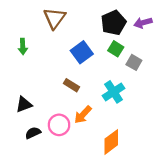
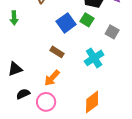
green square: (116, 49) -> (87, 20), moved
orange arrow: (83, 115) -> (52, 78), moved
pink circle: (59, 125) -> (46, 102), moved

